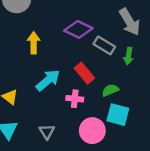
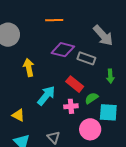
green arrow: (129, 56) -> (110, 76), moved
green semicircle: (110, 90) -> (91, 98), moved

